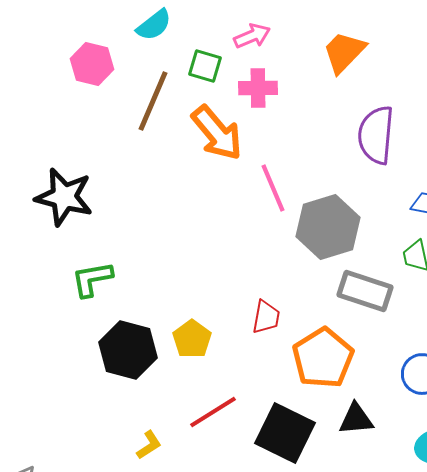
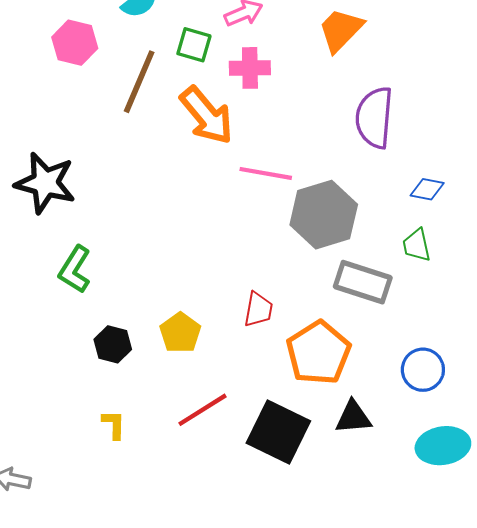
pink line: (273, 188) -> (266, 173), turned -57
green L-shape: (92, 279) -> (75, 269), turned -48
black hexagon: (128, 350) -> (113, 344), size x0.6
yellow L-shape: (149, 445) -> (114, 425), moved, turned -56

